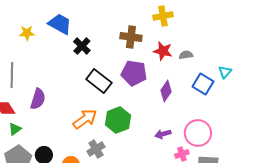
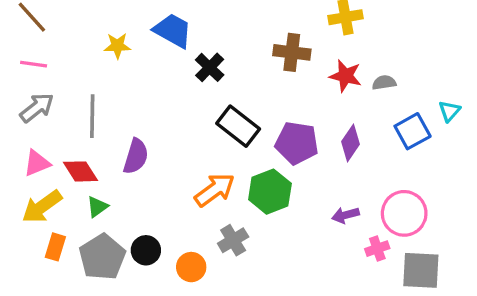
purple pentagon: (134, 73) -> (297, 143), moved
blue square: (203, 84) -> (413, 131), turned 30

